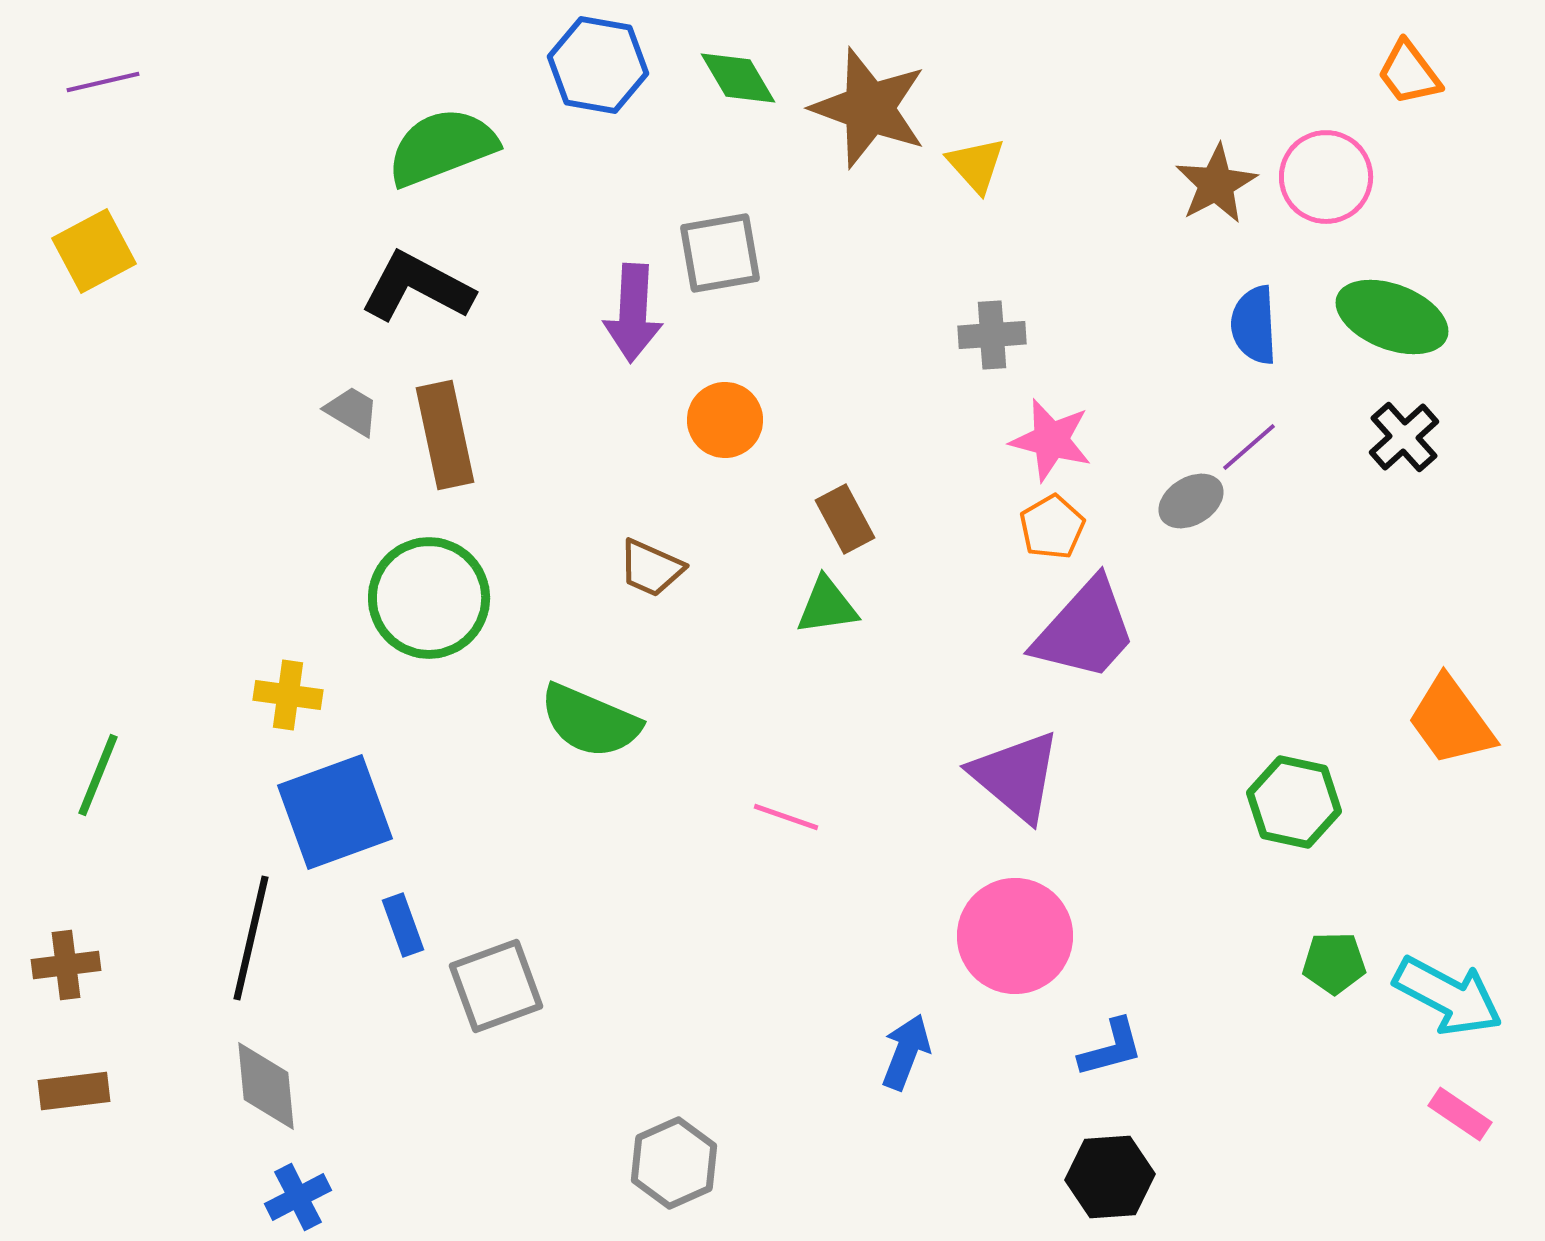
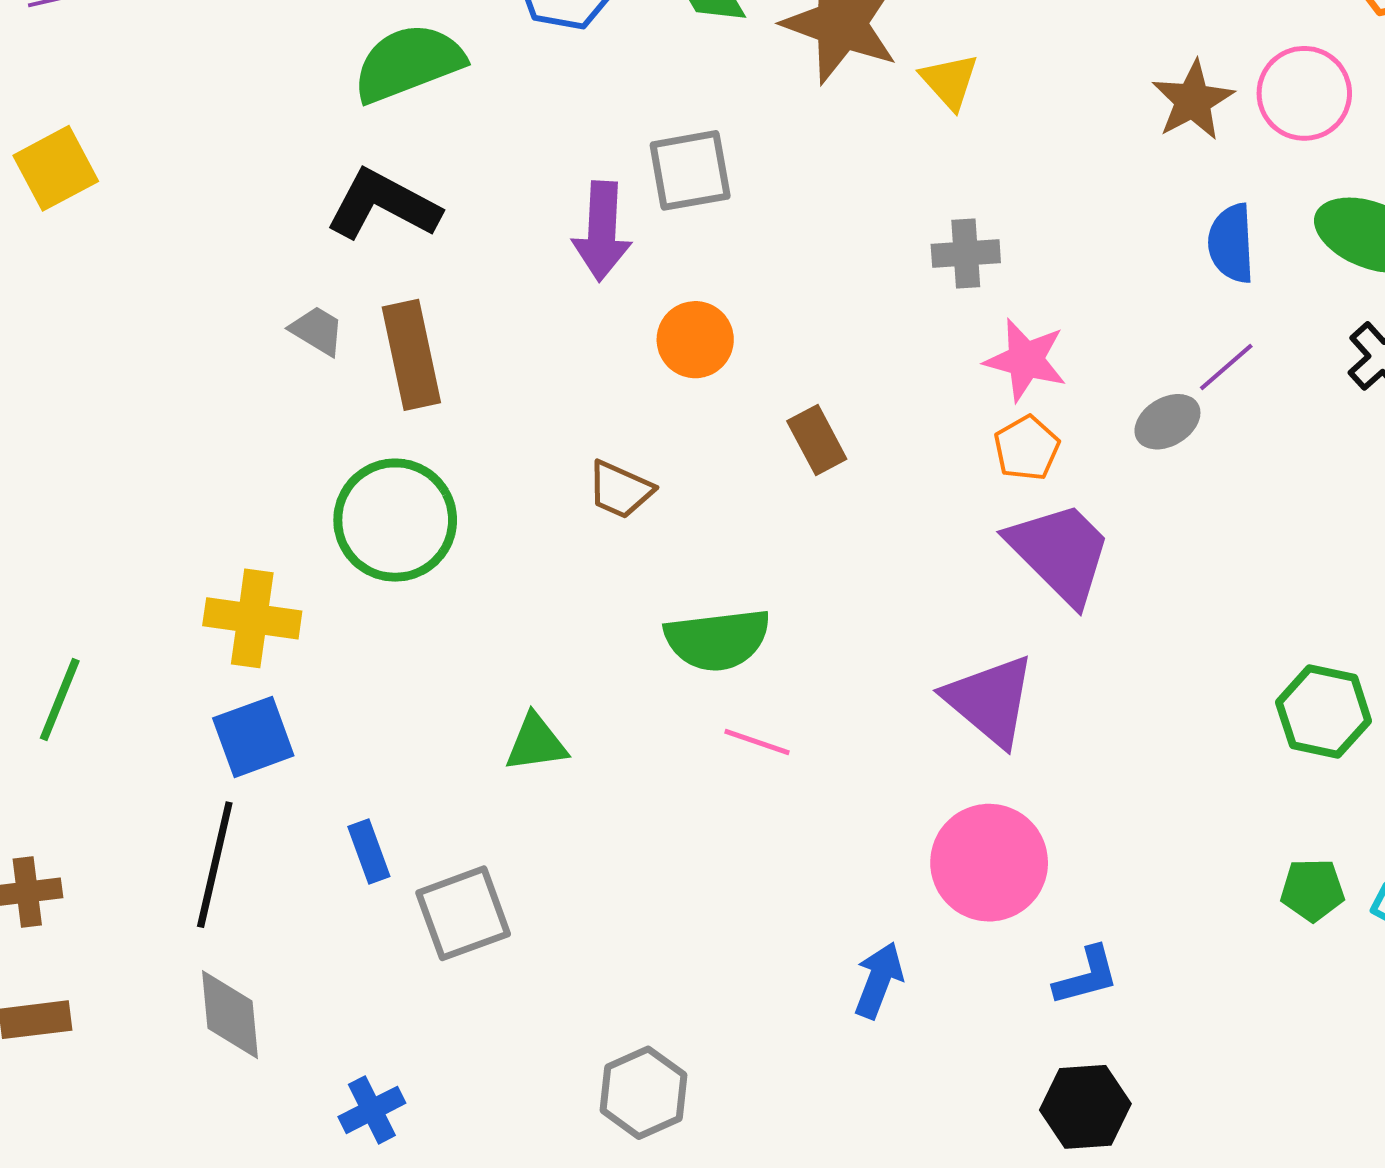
green triangle: (827, 606) -> (536, 743), moved
purple trapezoid: (1085, 630) -> (1060, 552), turned -87
yellow cross: (288, 695) -> (252, 618), size x1.4
green semicircle: (590, 721) -> (717, 640), moved, turned -30
green hexagon: (1294, 802) -> (1324, 712), moved
blue square: (335, 812) -> (253, 737), moved, size x0.7
blue cross: (298, 1197) -> (372, 1110), moved

